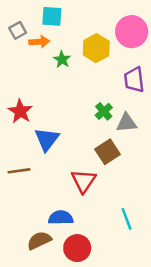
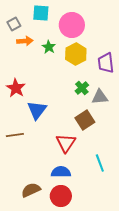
pink circle: (132, 32) -> (72, 25), moved
orange arrow: (39, 42) -> (25, 41), moved
yellow hexagon: (96, 48) -> (76, 54), moved
blue semicircle: (61, 218) -> (61, 172), moved
cyan line: (127, 219) -> (100, 163), moved

